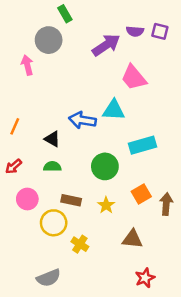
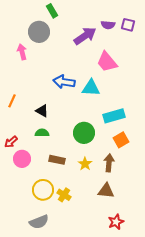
blue arrow: (82, 120) -> (64, 82), moved
red arrow: (14, 166) -> (11, 142), moved
orange square: (141, 194) -> (121, 140), moved
brown arrow: (166, 204) -> (109, 163), moved
yellow circle: (54, 223) -> (43, 190), moved

